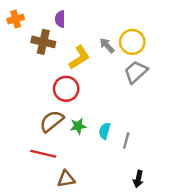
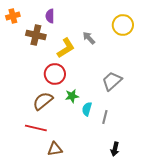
yellow circle: (132, 42) -> (123, 25), moved
gray trapezoid: (136, 72) -> (112, 81), moved
green star: (78, 126) -> (72, 96), moved

